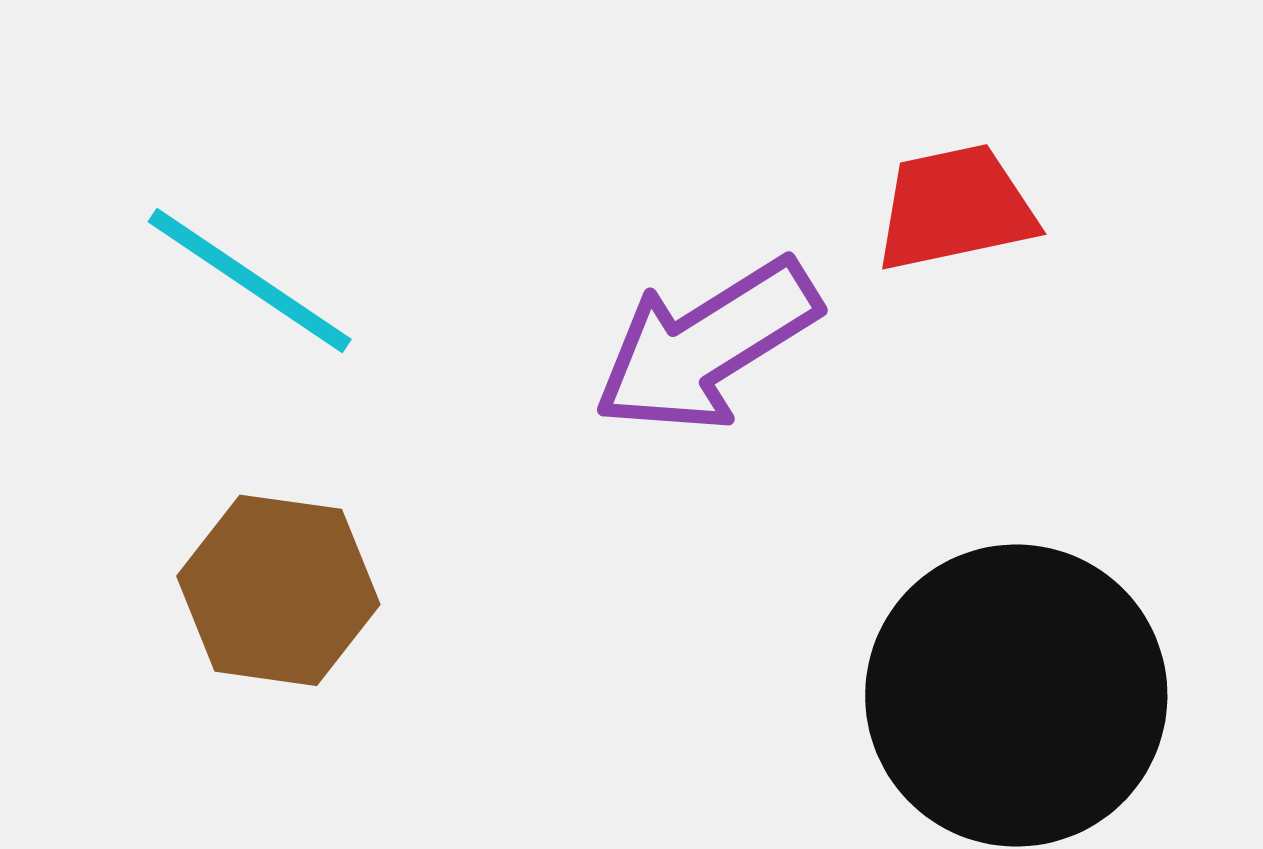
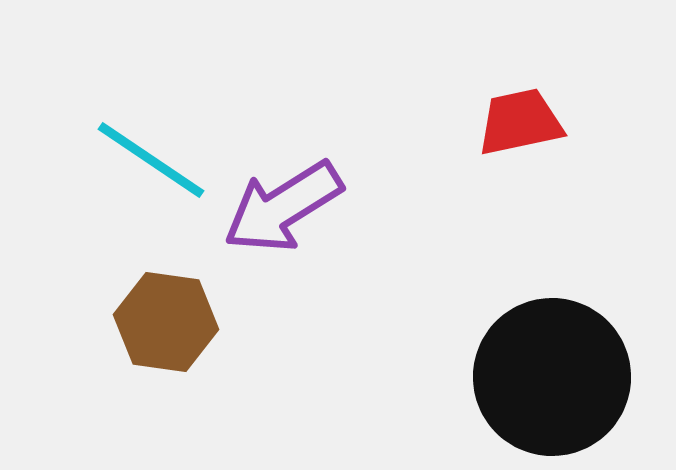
purple arrow: (707, 346) -> (283, 207), moved

